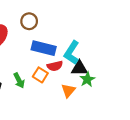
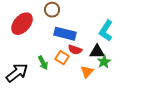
cyan L-shape: (72, 53) -> (106, 31), moved
red semicircle: (55, 66) -> (75, 50), turned 32

